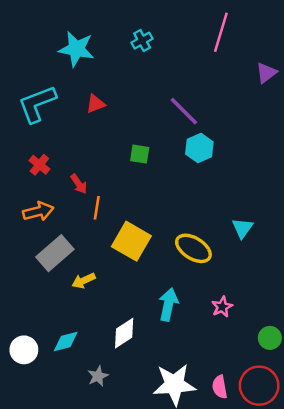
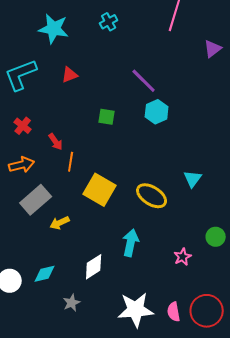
pink star: (222, 307) -> (183, 257), moved
green circle: (270, 338) -> (216, 237), moved

